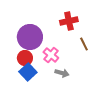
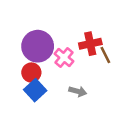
red cross: (69, 21) -> (90, 44), moved
pink cross: (51, 55) -> (64, 57), moved

